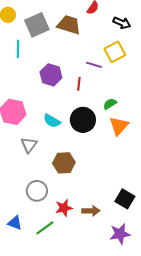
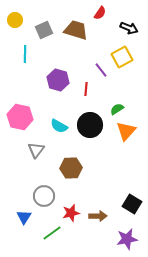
gray square: (37, 25) -> (44, 30), size x0.7
purple line: (94, 65) -> (101, 70), turned 35
blue triangle: (15, 223) -> (24, 217), moved, turned 42

